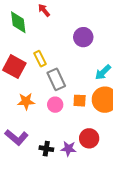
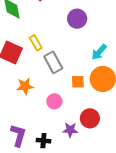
pink circle: (55, 105) -> (54, 101), moved
purple L-shape: (16, 137) -> (18, 135), moved, turned -110
black cross: (46, 149) -> (43, 141), moved

